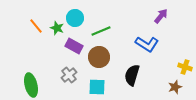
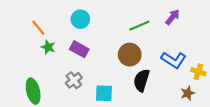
green star: (57, 28) -> (48, 47), moved
green line: (101, 31) -> (139, 26), moved
blue L-shape: (147, 44) -> (174, 60), moved
brown circle: (99, 57) -> (130, 55), moved

